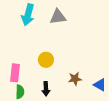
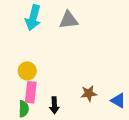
yellow circle: (46, 60) -> (27, 71), moved
pink rectangle: (15, 73) -> (31, 92), moved

